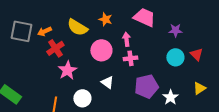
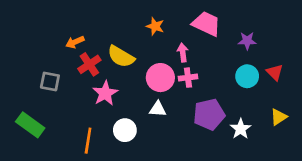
yellow semicircle: (77, 27) -> (121, 57), moved
gray square: (21, 31) -> (50, 81), moved, size x0.7
pink circle: (101, 50) -> (160, 78), moved
white triangle: (107, 82) -> (158, 109), turned -32

